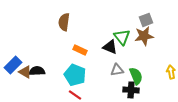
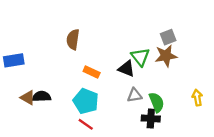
blue rectangle: (13, 65) -> (14, 60), moved, turned 36

